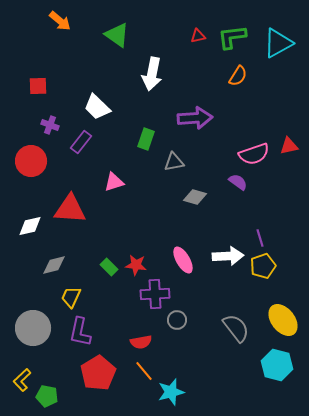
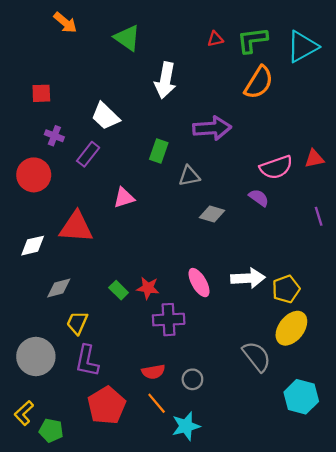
orange semicircle: (238, 76) -> (259, 82), size x1.5
purple line: (260, 238) -> (319, 216), moved
gray circle: (177, 320) -> (192, 379), moved
yellow ellipse: (283, 320) -> (291, 328), moved, turned 76

